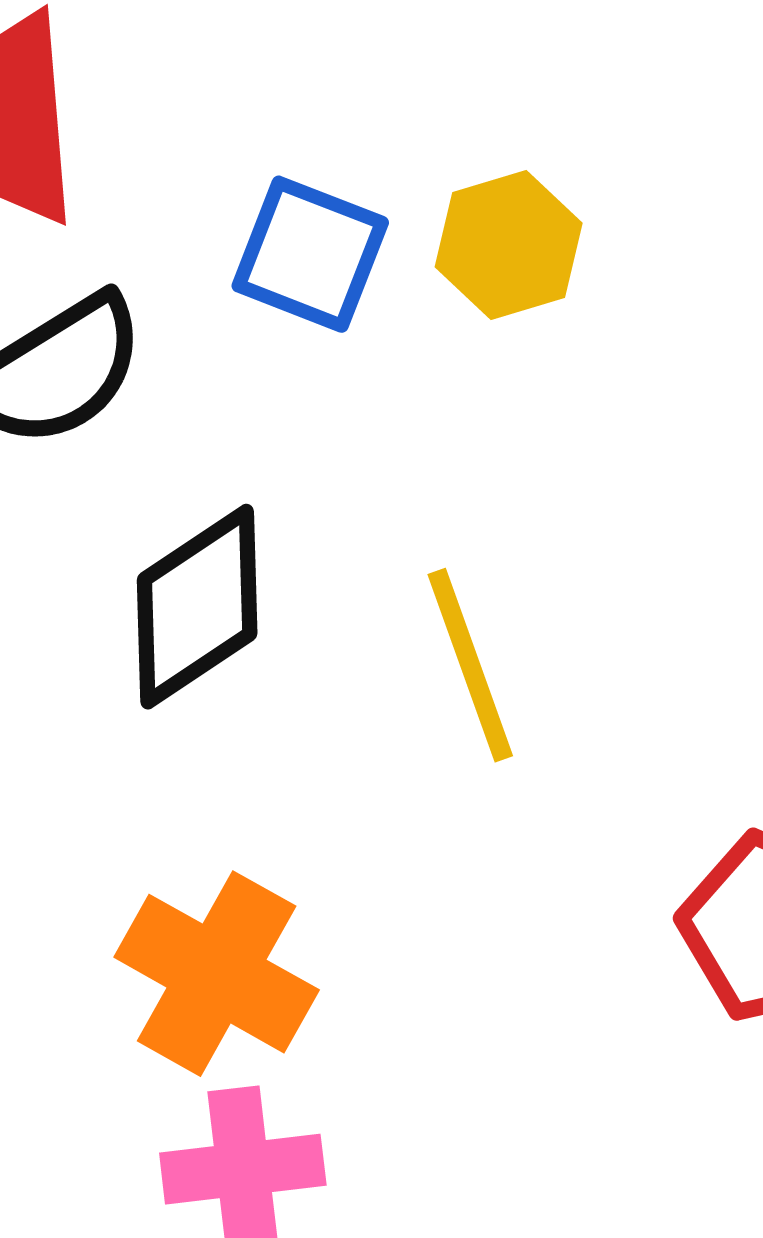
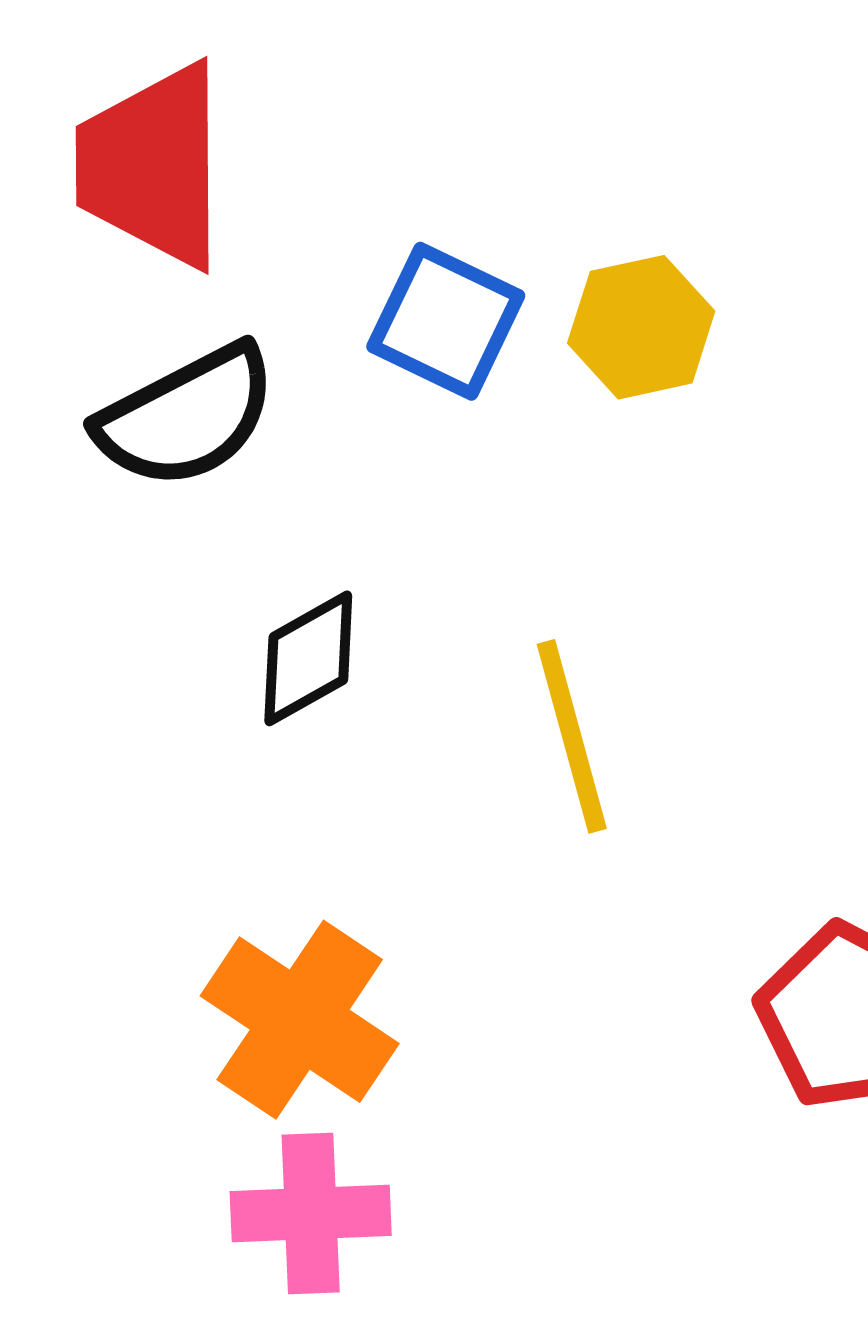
black diamond: (197, 607) -> (308, 658), size x0.7

